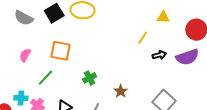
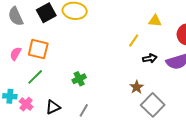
gray semicircle: (24, 18) -> (16, 16), turned 36
orange square: (60, 51) -> (38, 49), moved
brown star: (121, 91) -> (137, 87), moved

